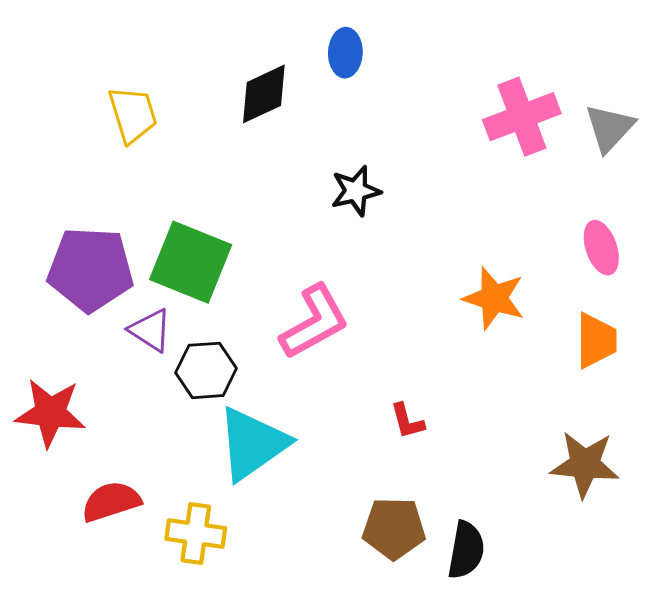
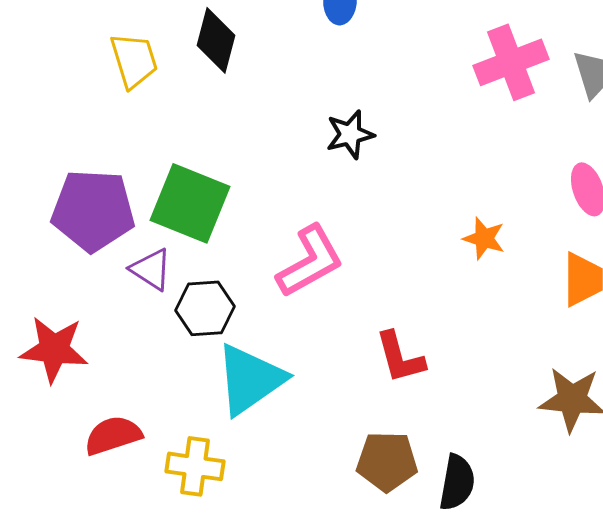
black diamond: (264, 94) -> (216, 40), moved, turned -50
orange star: (494, 298) -> (484, 238), size x0.7
red L-shape: (407, 421) -> (400, 357), size x1.5

